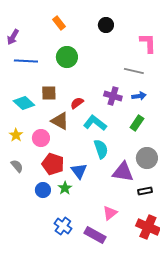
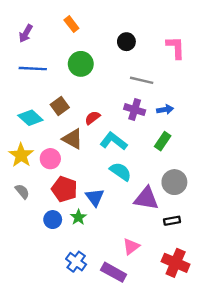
black circle: (106, 25) -> (126, 42), moved
purple arrow: (13, 37) -> (26, 33), moved
gray line: (134, 71) -> (142, 80), moved
brown square: (49, 93) -> (60, 106), turned -35
yellow star: (16, 135) -> (21, 155), size x1.5
cyan semicircle: (101, 149) -> (121, 172), turned -36

